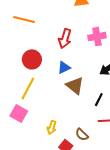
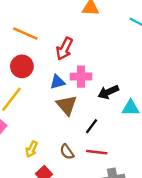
orange line: (24, 19) -> (25, 34), moved
pink cross: (97, 37) -> (81, 77), moved
brown semicircle: (82, 135) -> (67, 152), moved

